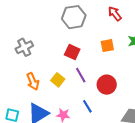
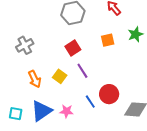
red square: (72, 52) -> (73, 48), turned 35
red circle: (107, 85) -> (109, 94), moved

